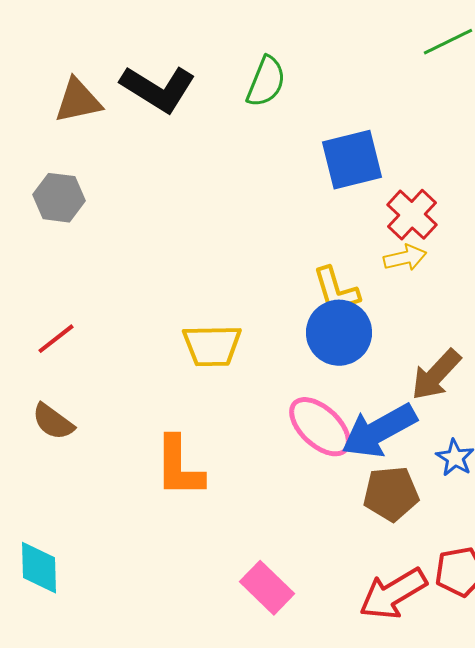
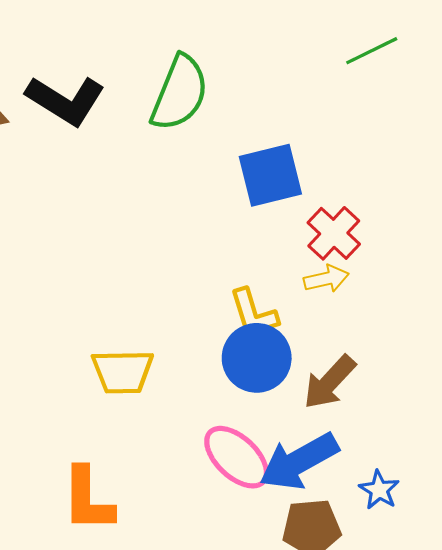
green semicircle: (266, 82) -> (180, 93), size x1.4
brown arrow: (436, 375) -> (330, 382), moved

